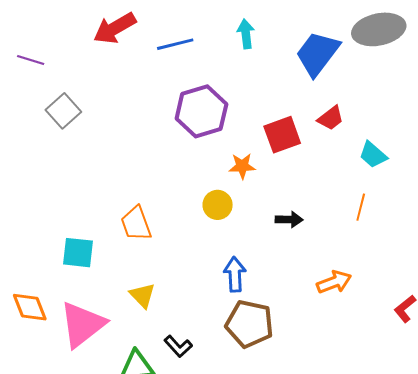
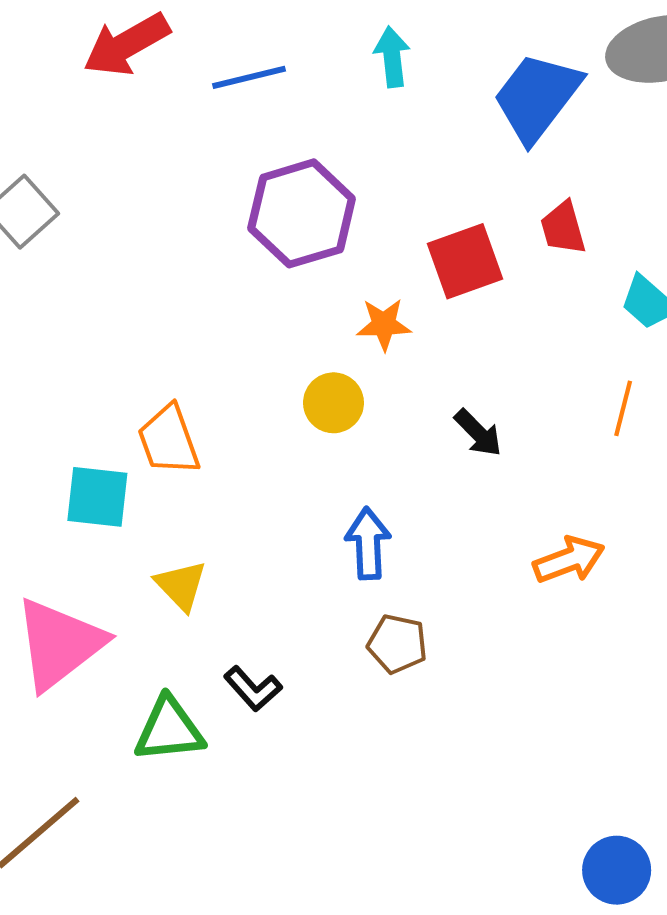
red trapezoid: (331, 118) -> (563, 228), turned 112
black arrow: (289, 220) -> (478, 433), turned 44
cyan square: (78, 253) -> (97, 497), moved
brown pentagon: (249, 324) -> (397, 644), size x0.6

